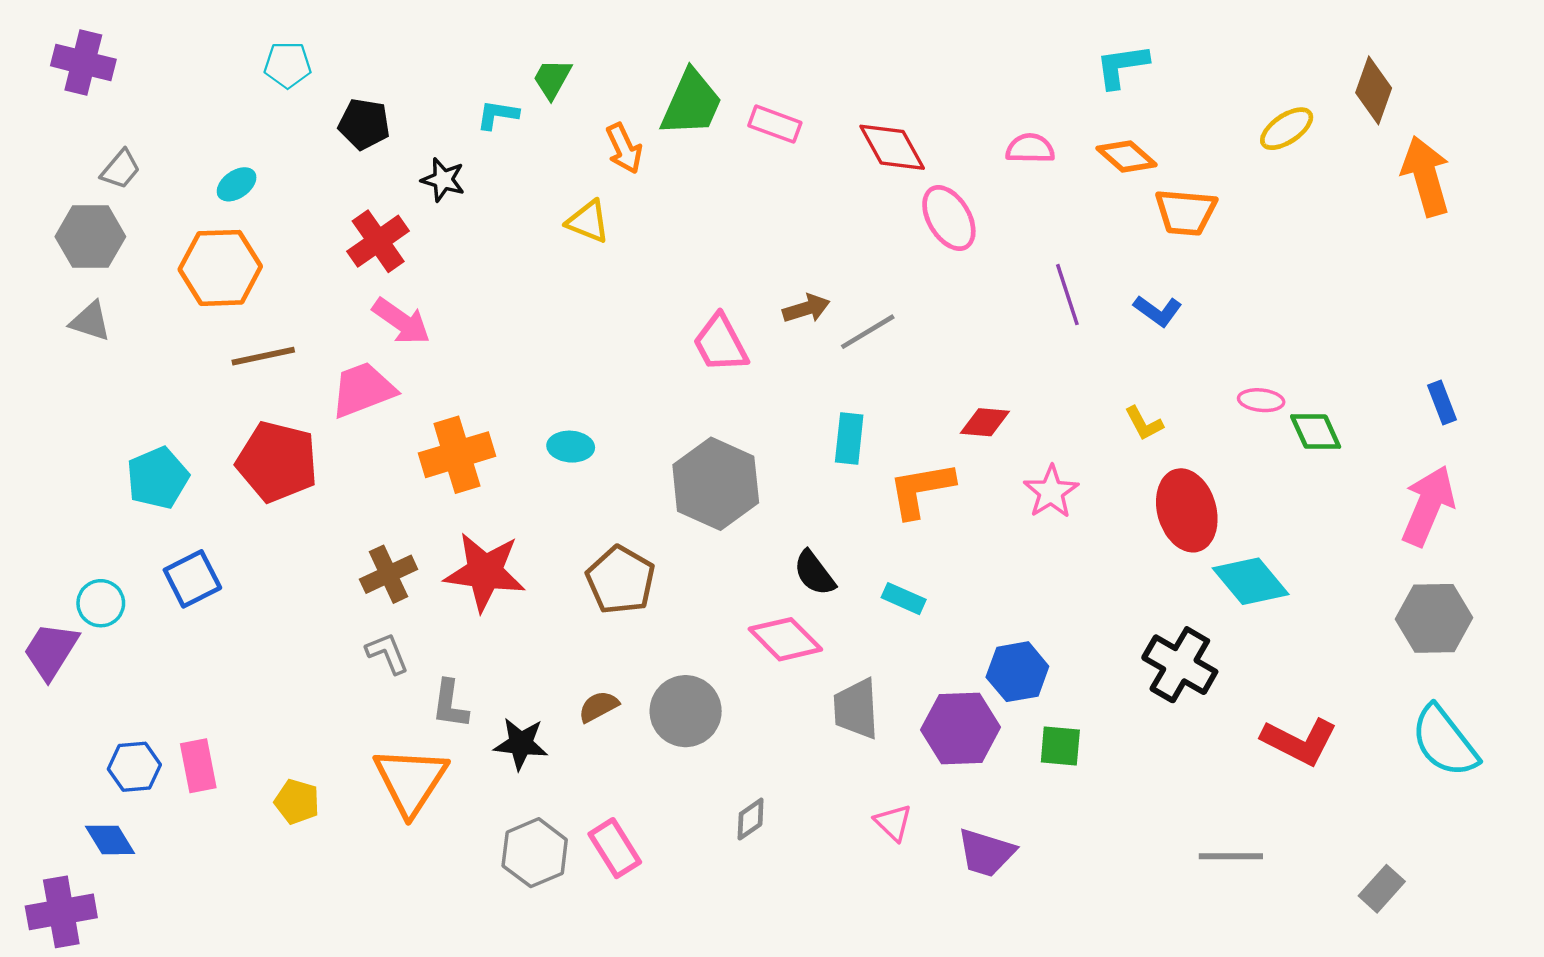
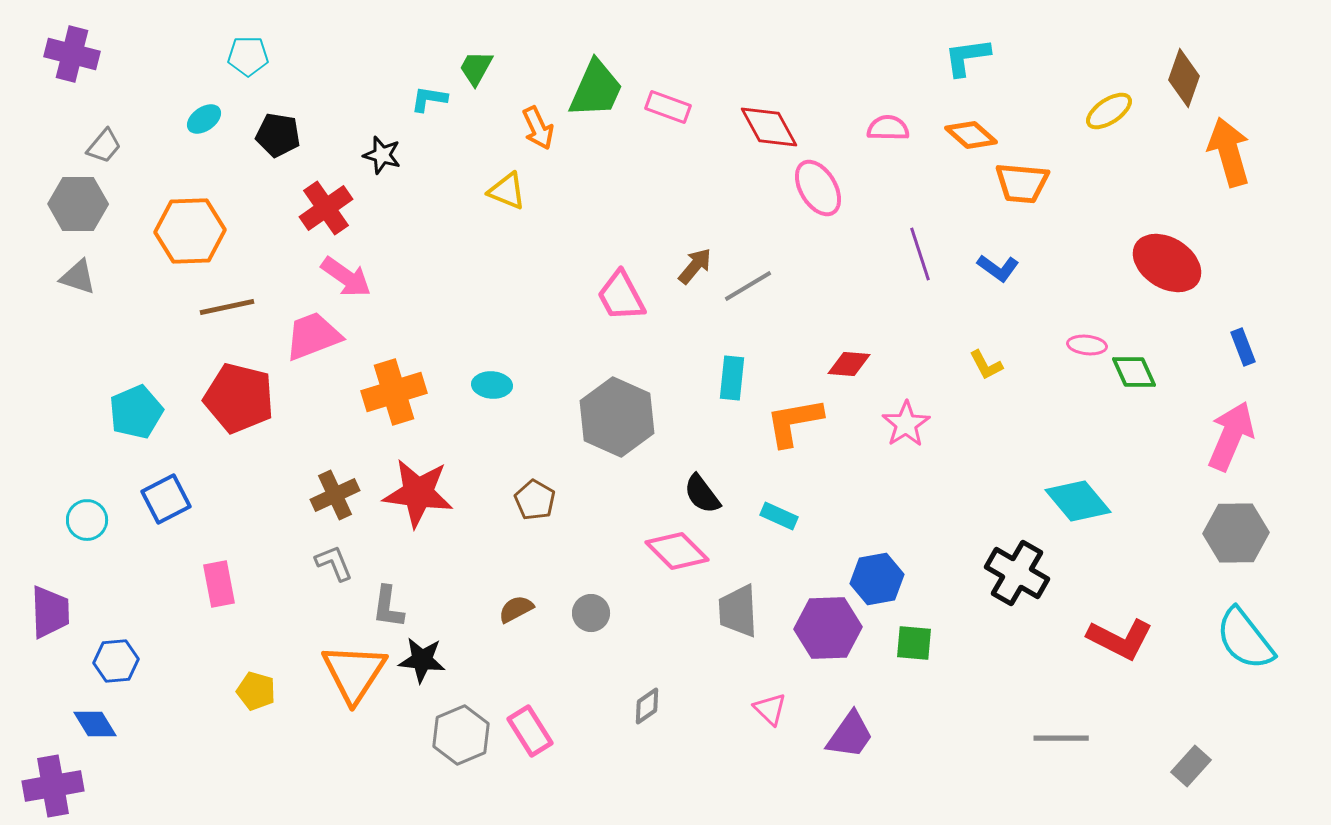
black pentagon: (364, 124) -> (278, 135), moved
cyan ellipse: (237, 184) -> (204, 119), moved
brown arrow: (806, 309) -> (695, 266), turned -33
red ellipse: (1187, 510) -> (1167, 263), moved, turned -42
brown pentagon: (621, 580) -> (535, 500), size x0.7
purple trapezoid: (51, 651) -> (50, 612), moved, turned 146
gray circle: (686, 711) -> (591, 613), size x0.6
black star: (521, 744) -> (422, 660), moved
pink rectangle: (198, 766) -> (219, 584), moved
purple trapezoid: (986, 853) -> (850, 735), turned -72

